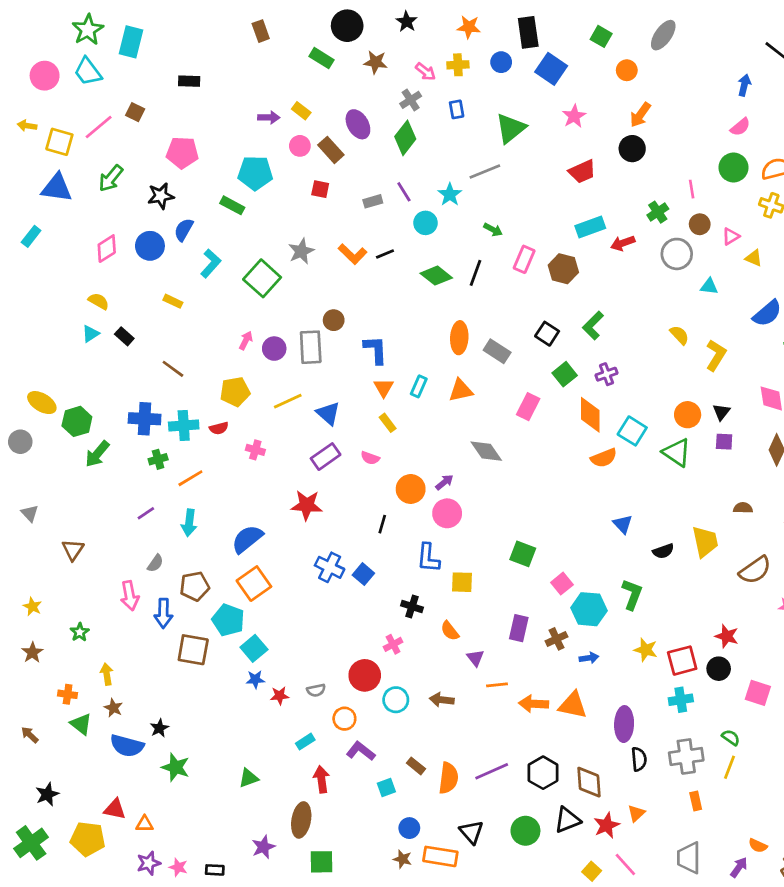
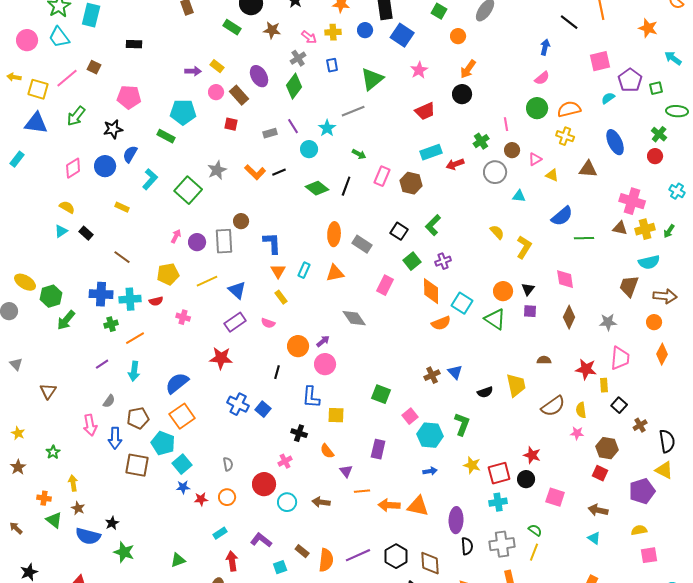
brown cross: (557, 639) -> (432, 375), moved
gray semicircle: (316, 690) -> (228, 464), moved, turned -88
orange circle: (344, 719) -> (227, 497), moved

